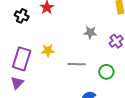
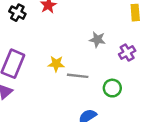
yellow star: (48, 51) -> (56, 64), moved

